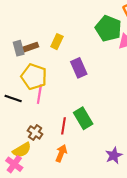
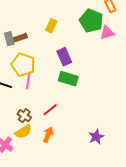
yellow rectangle: (57, 42) -> (51, 26), moved
green rectangle: (83, 118) -> (68, 79), moved, turned -42
red line: (63, 126) -> (50, 110), turned 42
yellow semicircle: (22, 150) -> (23, 132), moved

